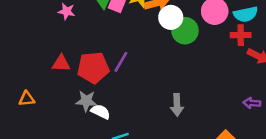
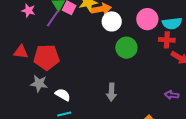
green circle: (185, 31) -> (126, 48), moved
purple line: (121, 62) -> (53, 19), moved
white semicircle: (101, 112) -> (63, 95), moved

